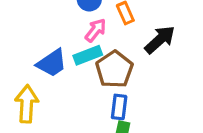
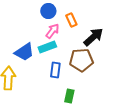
brown pentagon: (114, 69) -> (81, 60), moved, turned 30
blue rectangle: (119, 107) -> (55, 70), moved

